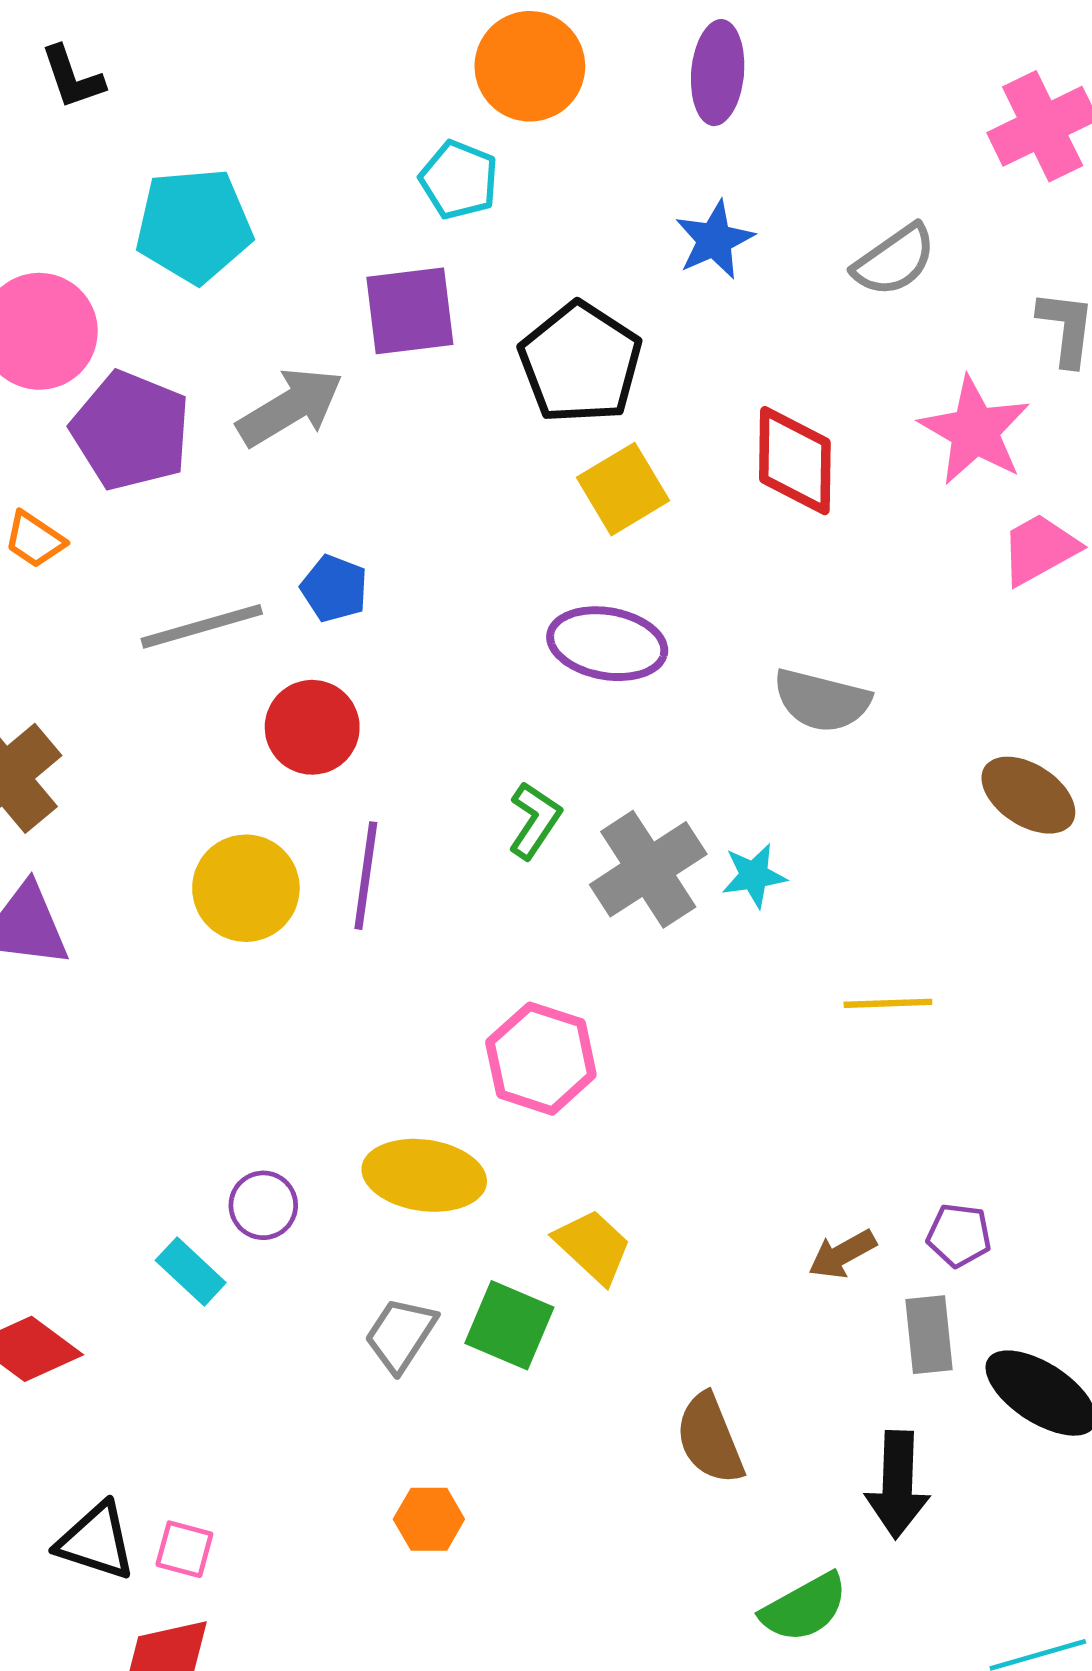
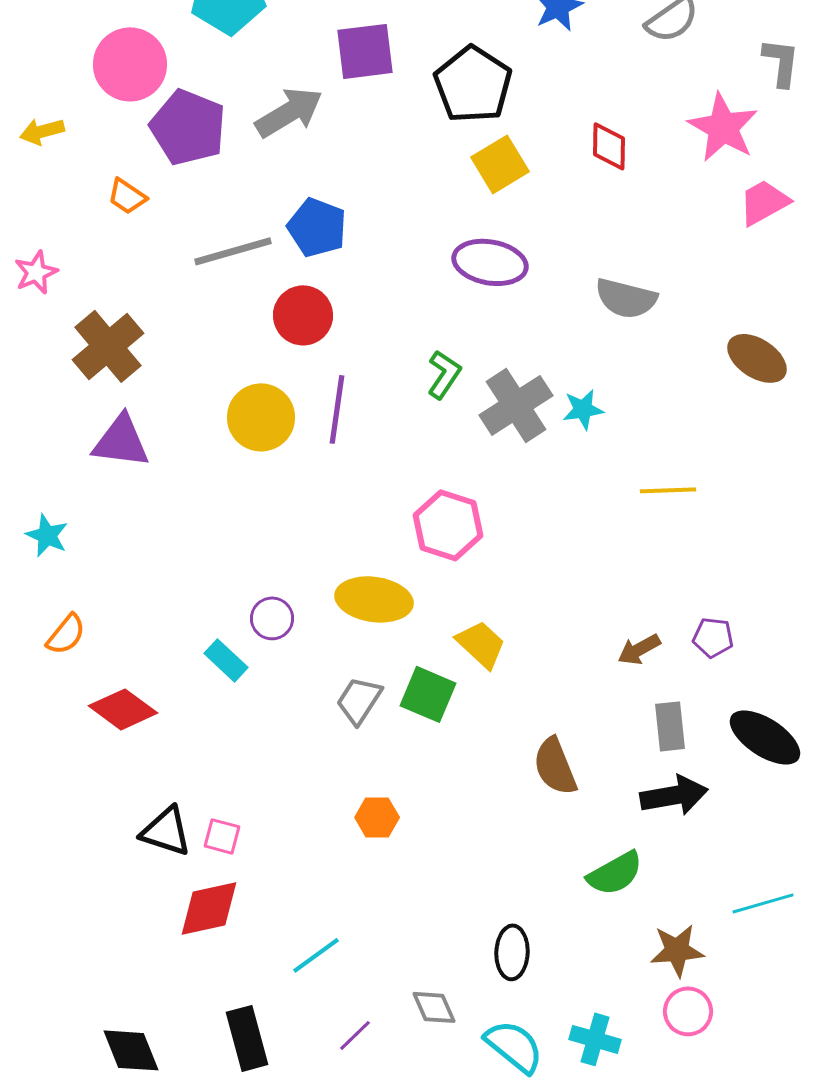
red diamond: (795, 461) -> (609, 146), size x0.7
blue pentagon: (334, 588) -> (317, 227), size x1.4
gray rectangle: (929, 1335) -> (670, 726), moved
black arrow: (897, 1485) -> (674, 795), turned -102

